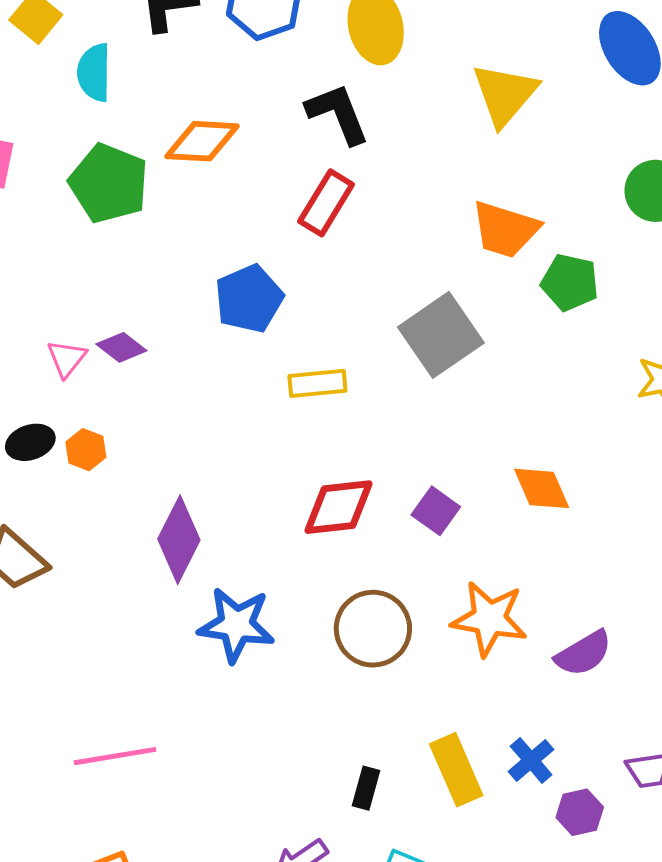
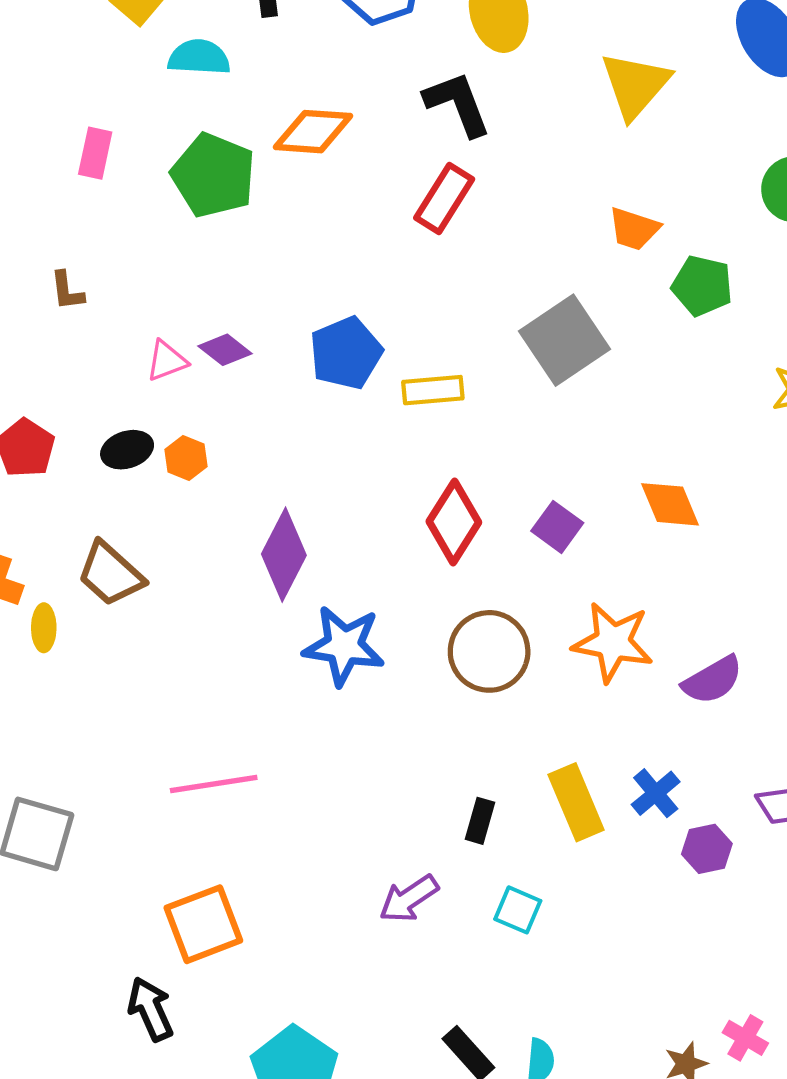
cyan semicircle: (94, 72) -> (199, 57), turned 92
orange trapezoid: (505, 229) -> (634, 229), size x0.7
blue pentagon: (249, 299) -> (346, 353), moved
pink triangle: (67, 358) -> (167, 361), turned 30
red diamond: (338, 507) -> (454, 522), turned -52

